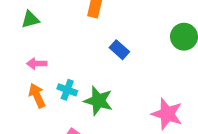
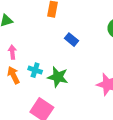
pink arrow: (37, 64) -> (12, 52), turned 88

